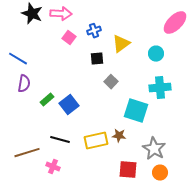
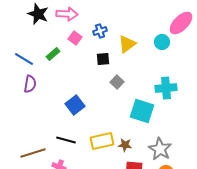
cyan circle: (156, 54) -> (162, 42), moved
green rectangle: (47, 100) -> (53, 54), moved
brown star: (119, 136) -> (125, 145), moved

